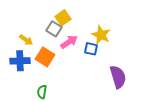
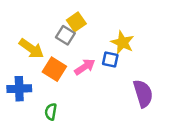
yellow arrow: (26, 40) -> (31, 49), size x1.5
pink arrow: (69, 42) -> (85, 67), moved
blue cross: (20, 61) -> (19, 89), moved

